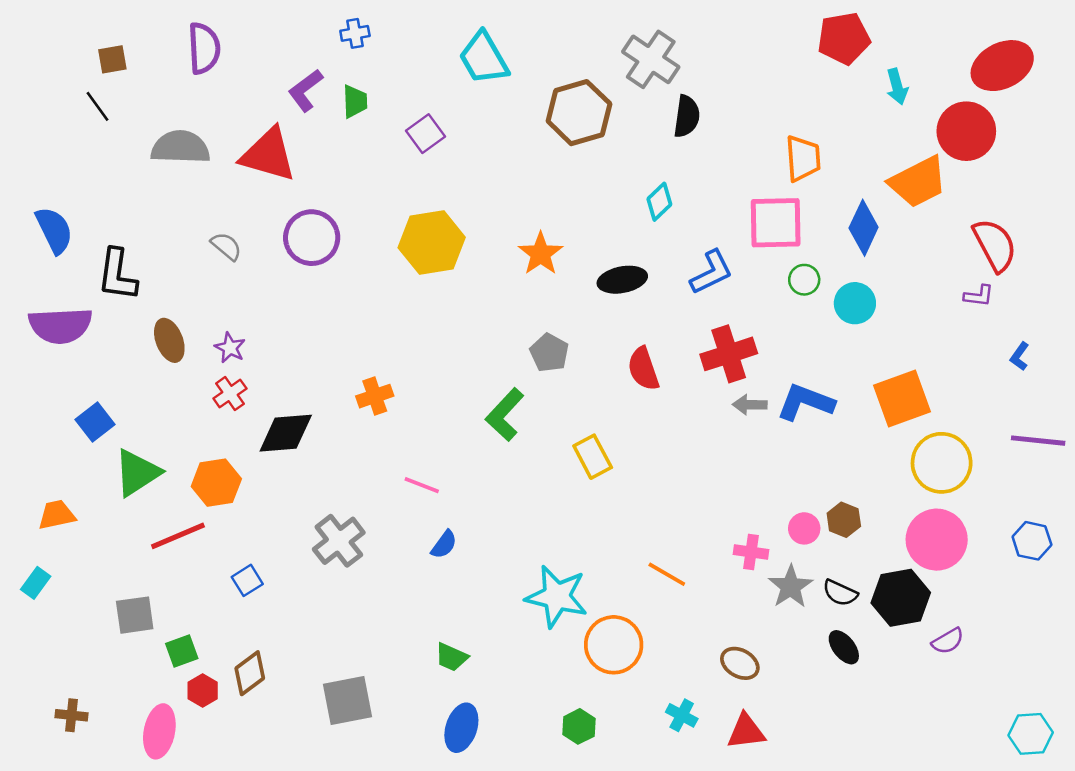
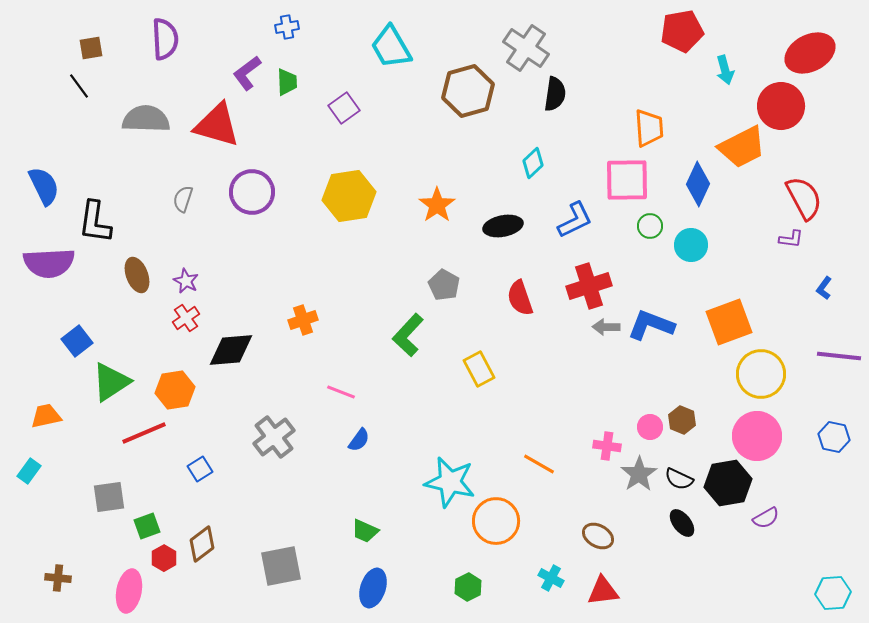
gray semicircle: (226, 246) -> (183, 199), turned -112

